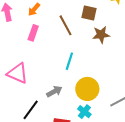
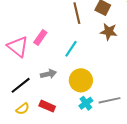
pink rectangle: (33, 33) -> (40, 37), moved
cyan cross: (84, 112) -> (86, 103), moved

